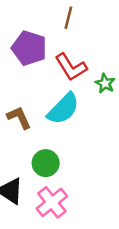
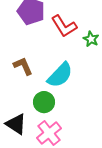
cyan semicircle: (63, 109) -> (60, 75), moved

